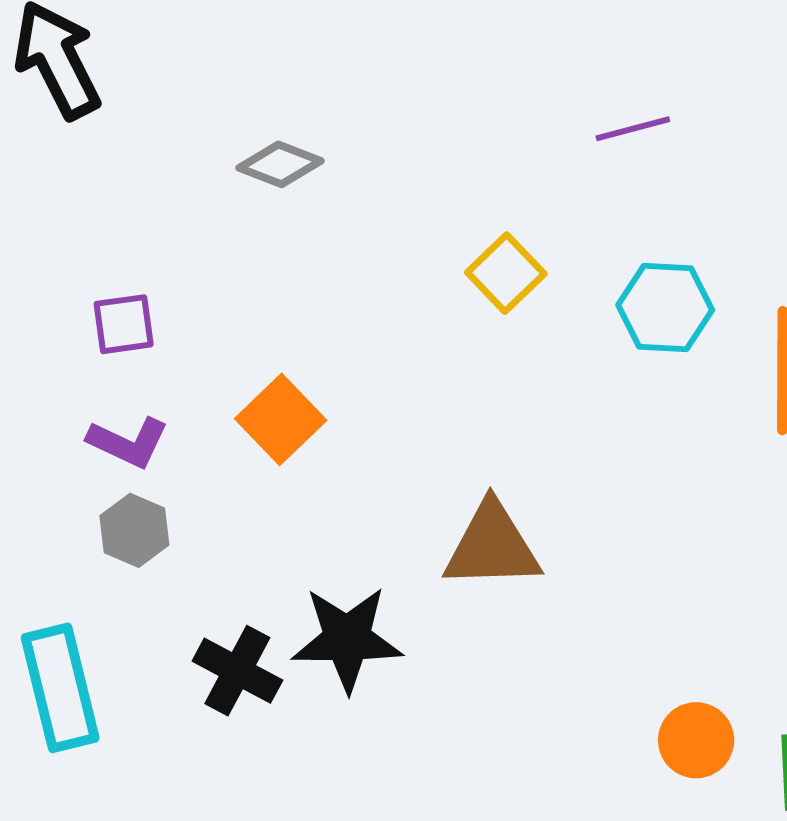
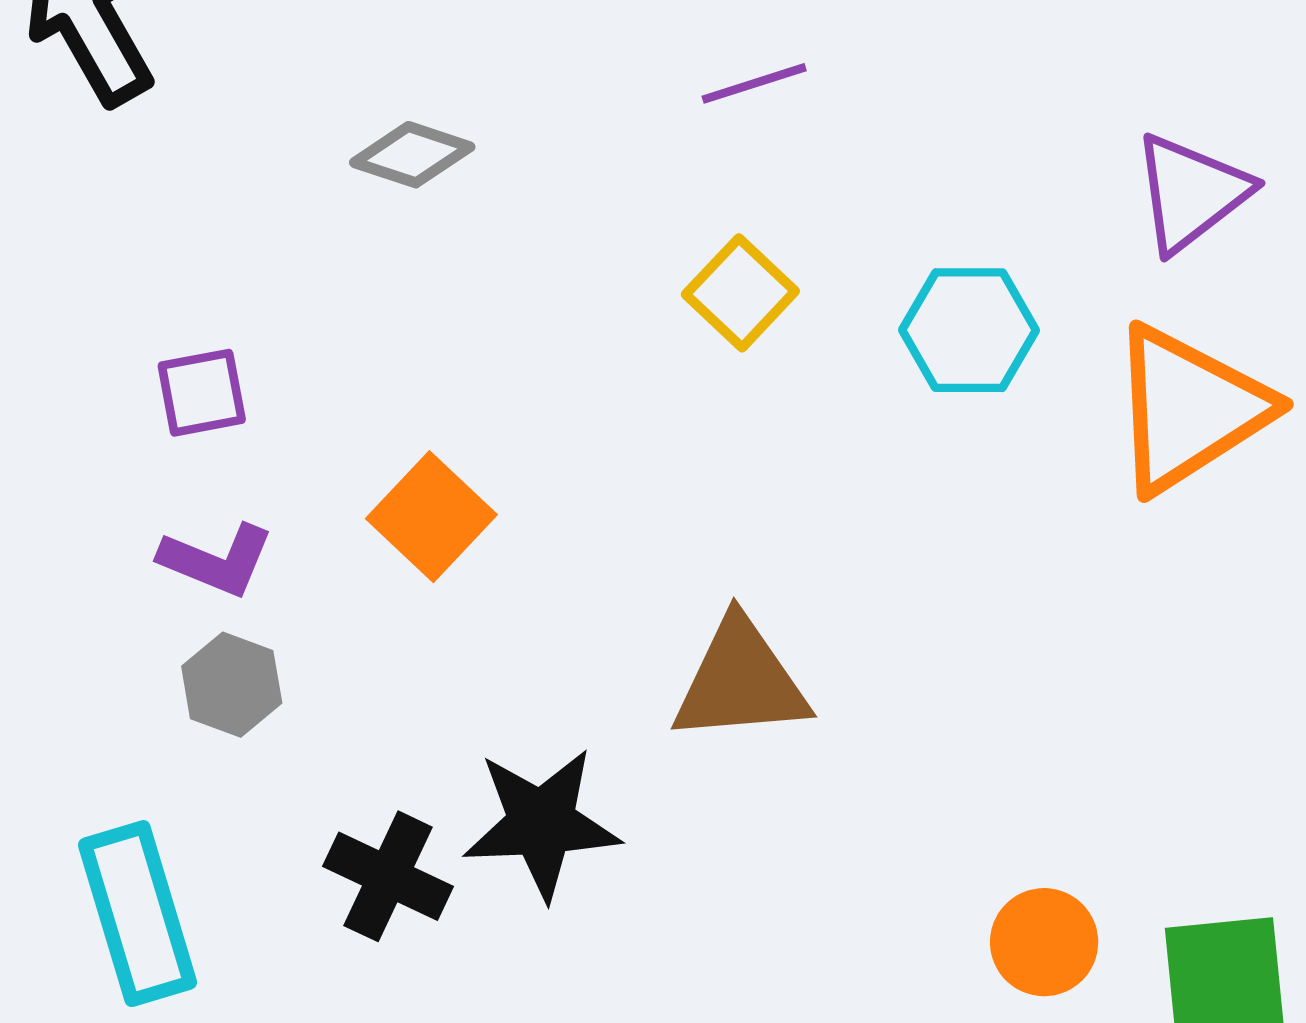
purple line: (633, 129) -> (754, 83), moved

